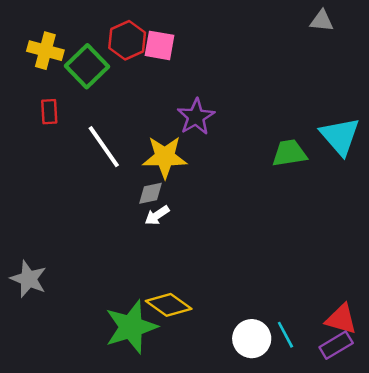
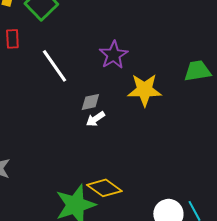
purple star: (196, 117) -> (113, 55), moved
yellow star: (165, 157) -> (144, 90), moved

